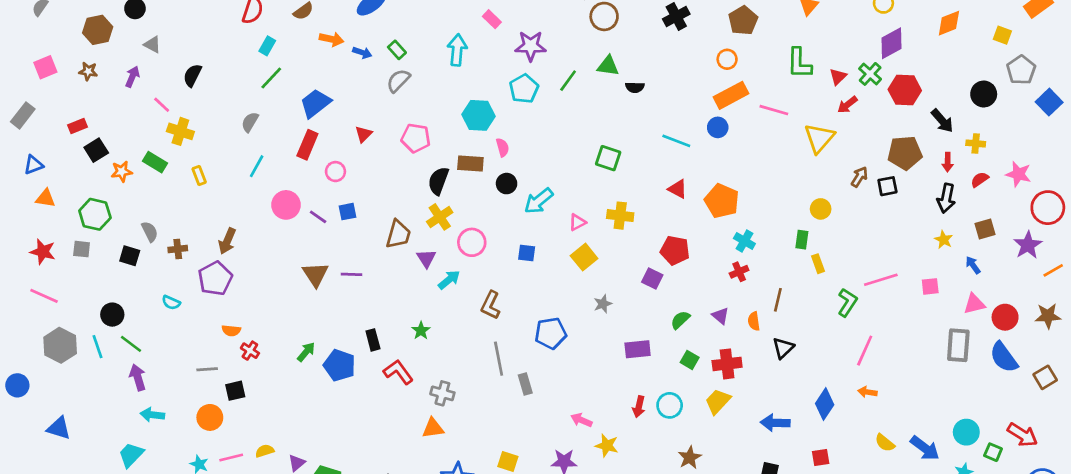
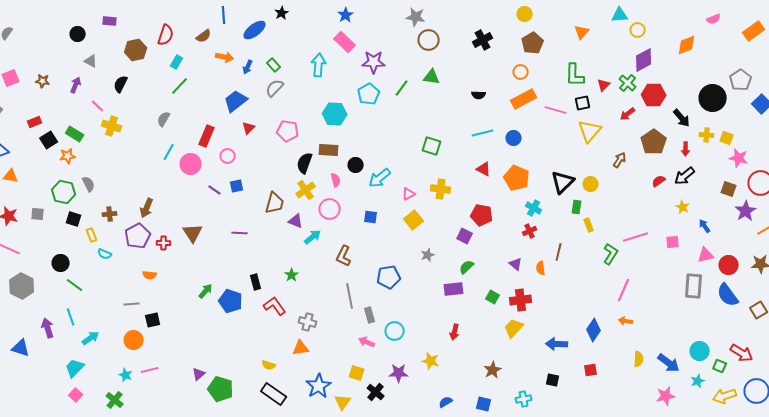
pink rectangle: (492, 19) -> (345, 42), size x1.5
brown hexagon: (98, 30) -> (136, 50), moved
yellow square: (1002, 35) -> (727, 138), moved
blue arrow: (362, 53) -> (248, 67), turned 96
black semicircle: (635, 87) -> (479, 95), moved
black circle: (984, 94) -> (713, 98), size x1.4
blue trapezoid: (315, 103) -> (236, 101), moved
red arrow: (847, 105) -> (628, 114), moved
blue circle: (718, 127) -> (514, 138), moved
cyan line: (676, 141) -> (483, 133), turned -35
pink semicircle: (503, 147) -> (336, 180), moved
brown pentagon: (905, 153) -> (654, 142), turned -30
green rectangle: (155, 162) -> (75, 134), moved
yellow rectangle: (199, 176) -> (92, 235), moved
red semicircle: (980, 180) -> (659, 181), moved
black square: (887, 186) -> (583, 103), moved
black arrow: (946, 198) -> (685, 176), turned 40
pink circle: (286, 205) -> (191, 164), moved
green hexagon: (95, 214) -> (64, 192), moved
brown square: (985, 229) -> (729, 189), moved, turned 35
gray semicircle: (150, 232) -> (89, 184), moved
purple triangle: (426, 258) -> (296, 221), turned -35
brown triangle: (315, 274) -> (193, 233), moved
green semicircle: (680, 320) -> (467, 267), moved
cyan line: (98, 347) -> (71, 317), moved
black triangle: (783, 348) -> (563, 182), moved, size x1.4
red cross: (250, 351) -> (164, 243), moved, turned -32
purple arrow: (138, 377) -> (48, 328), moved
cyan circle: (670, 405) -> (395, 331), moved
cyan arrow: (152, 415) -> (91, 338), turned 138
pink arrow: (581, 420) -> (367, 342), moved
yellow semicircle: (885, 443) -> (639, 359), turned -126
yellow semicircle: (265, 451) -> (269, 365), moved, turned -144

